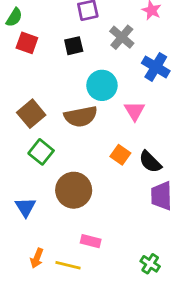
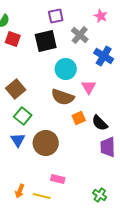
black square: (74, 46) -> (46, 41), size x1.6
brown semicircle: (81, 117) -> (63, 97), moved, turned 30
orange square: (120, 155) -> (79, 118), turned 32
blue triangle: (25, 207) -> (18, 140), moved

